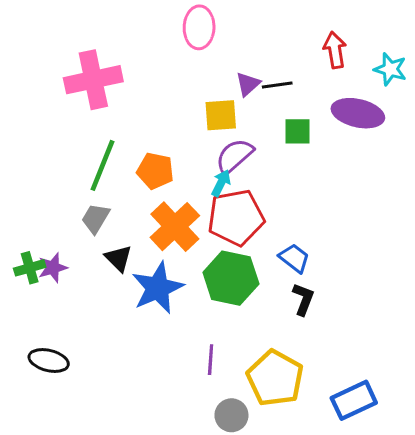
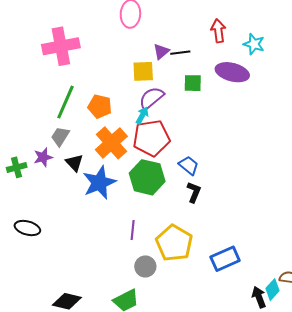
purple star: (53, 268) -> (43, 157), moved

